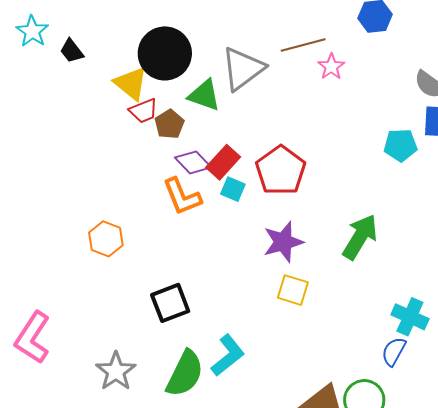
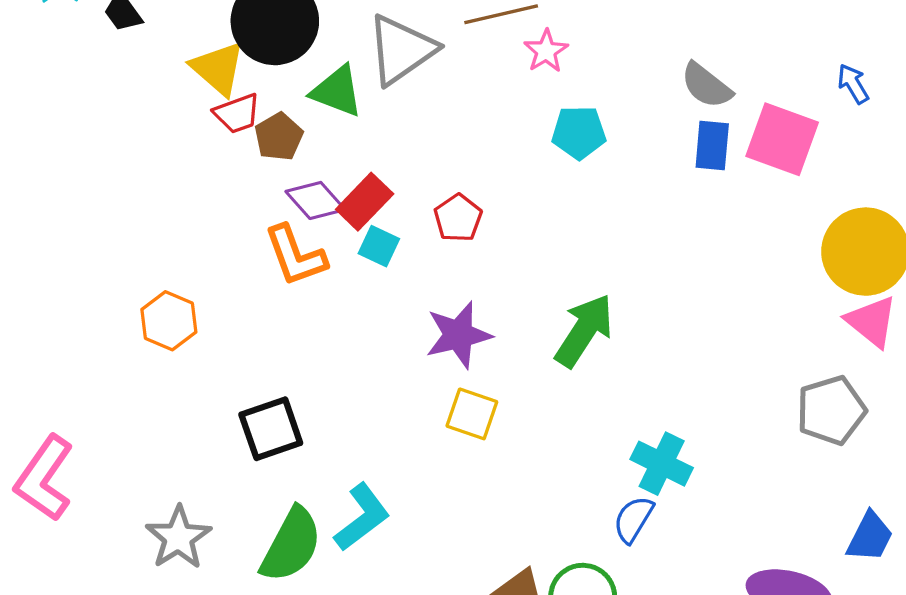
cyan pentagon: (400, 145) -> (579, 132), moved
red pentagon: (281, 170) -> (458, 218), size x0.6

